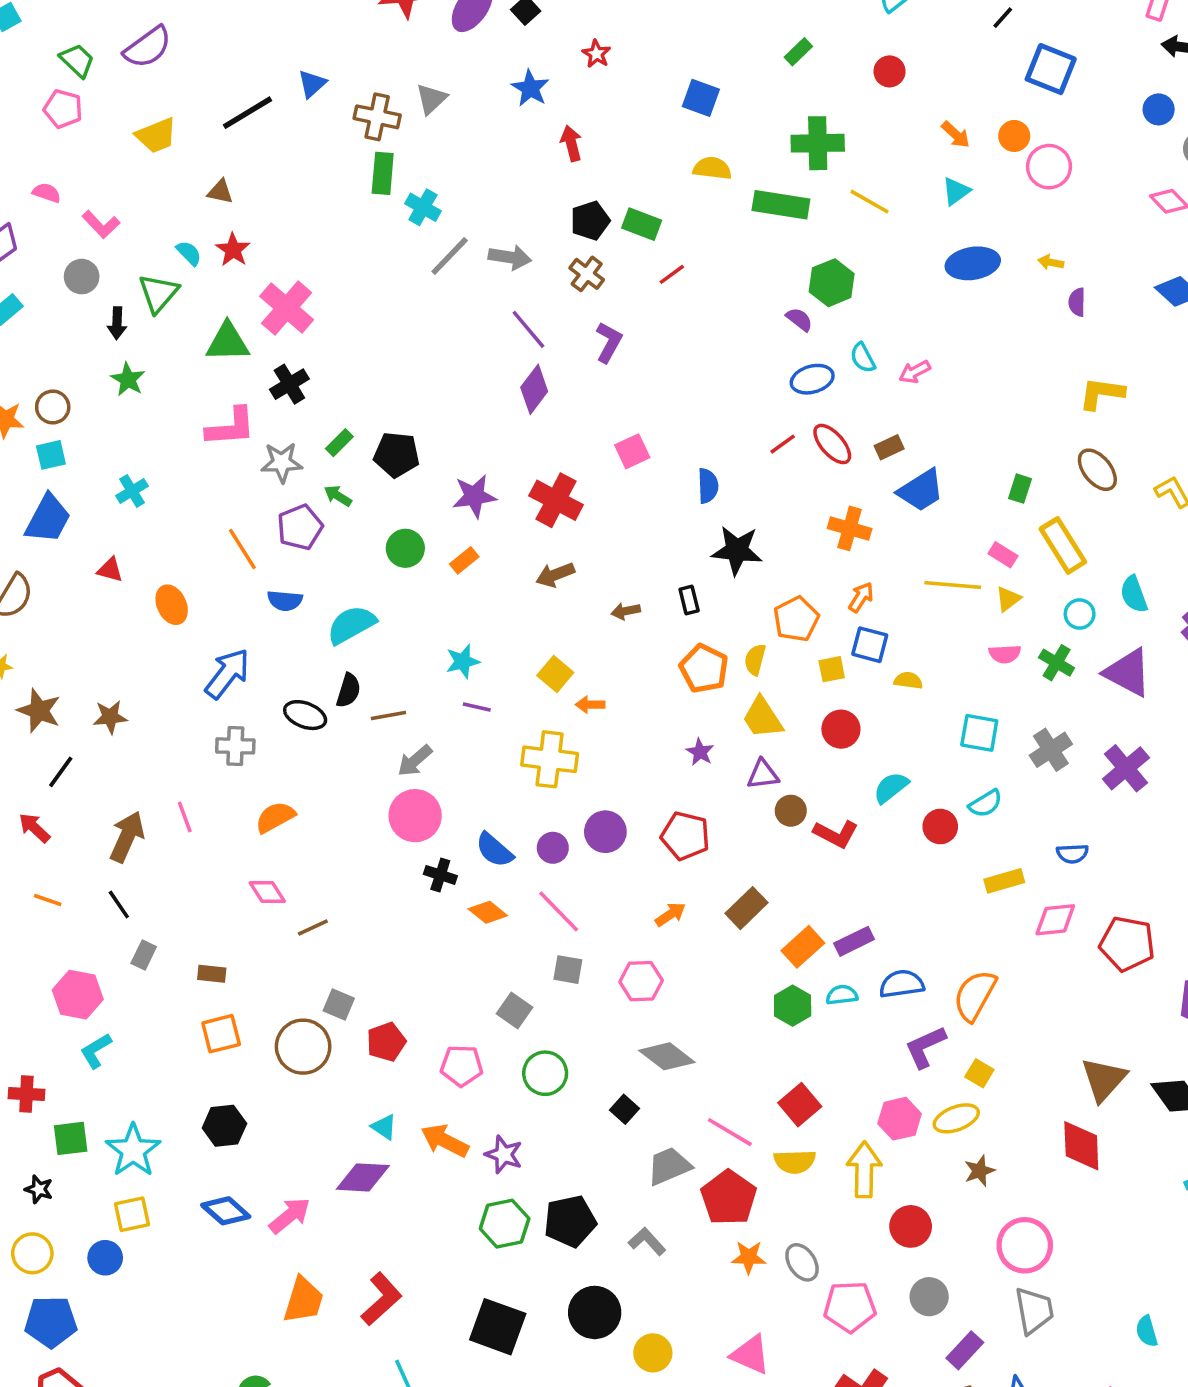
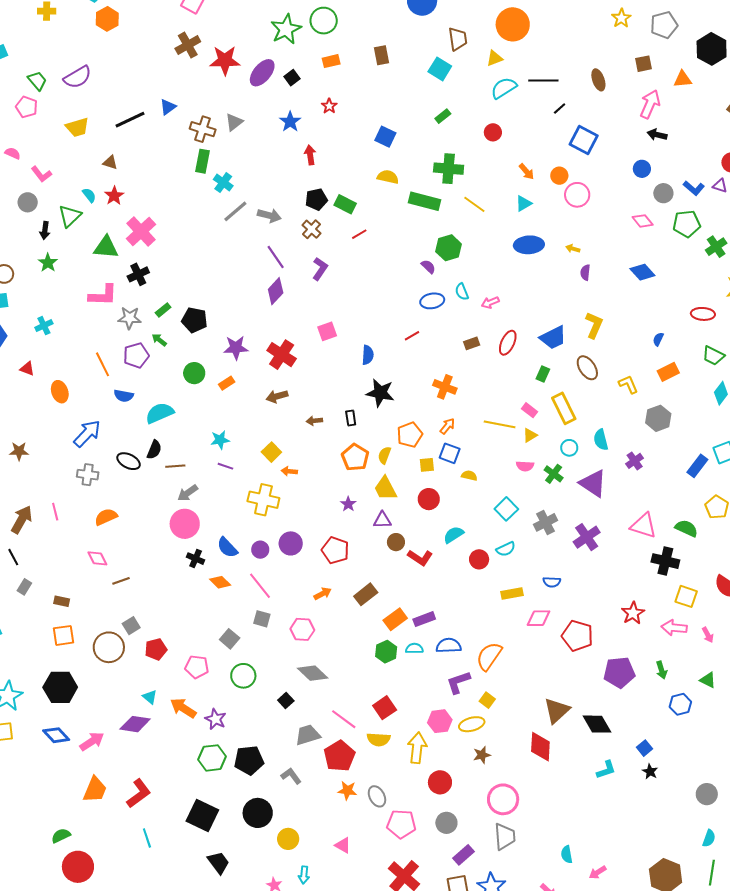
yellow L-shape: (1102, 393) -> (594, 325), turned 100
red ellipse: (832, 444) -> (508, 343), moved, turned 60
blue trapezoid: (921, 490) -> (553, 338), moved
cyan square: (979, 733) -> (506, 509), turned 30
gray square: (339, 1005) -> (131, 626), turned 30
black hexagon: (224, 1126) -> (60, 687), size x1.4
pink triangle: (750, 1355) -> (343, 845), size x0.7

